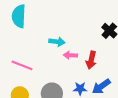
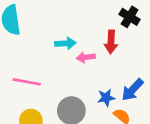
red arrow: (91, 60) -> (111, 42), moved

